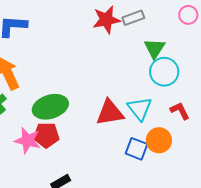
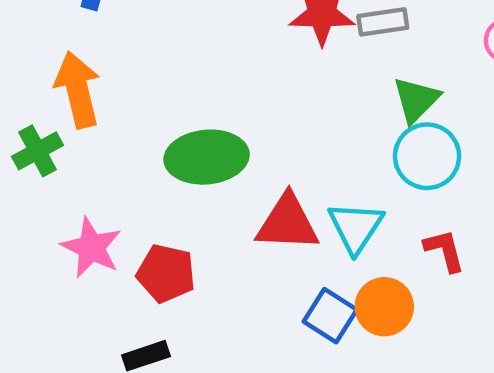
green ellipse: (50, 107) -> (207, 157), moved
red pentagon: (46, 135) -> (166, 273), moved

